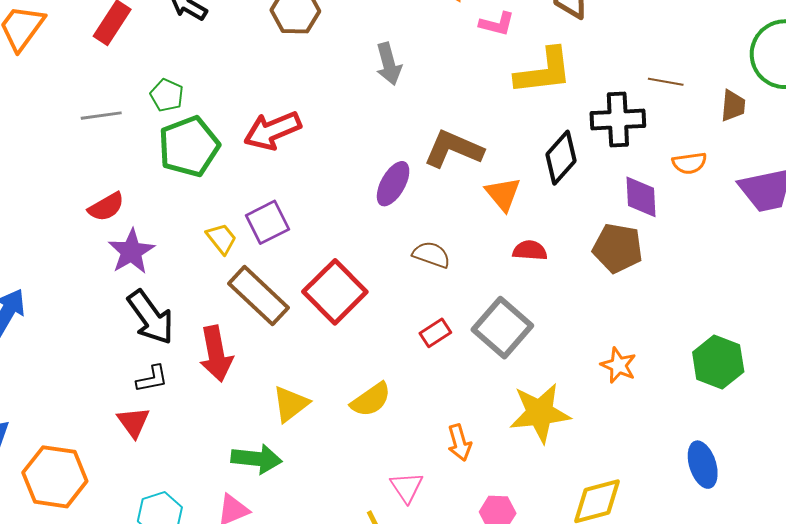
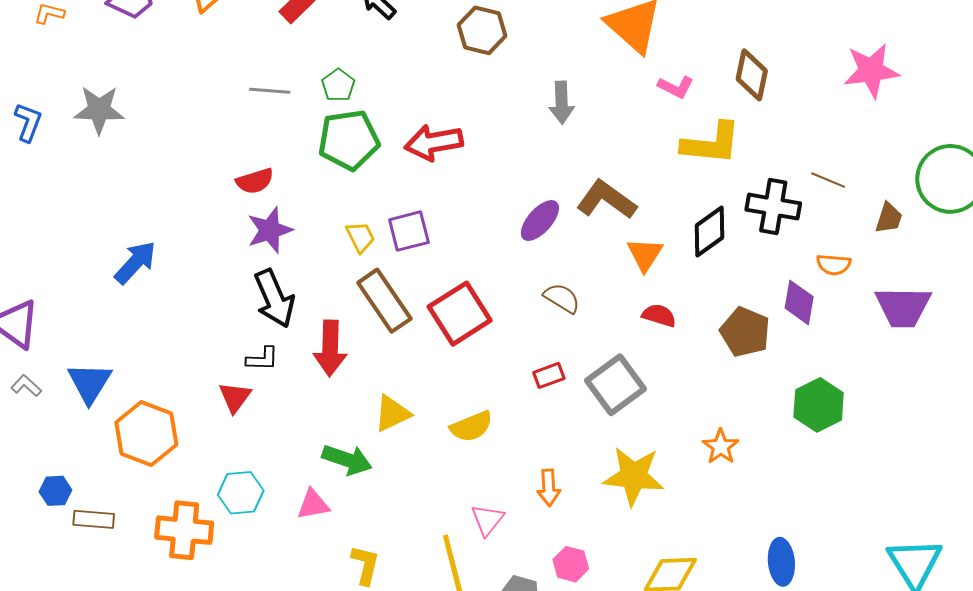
purple diamond: (641, 197) -> (799, 302), moved
green hexagon: (718, 362) -> (819, 405), moved

